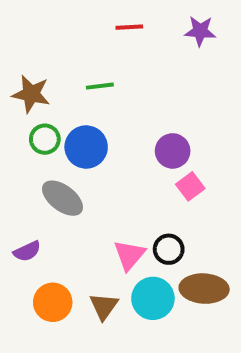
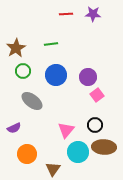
purple star: (200, 31) -> (93, 14), moved
brown star: (31, 94) -> (16, 48), turned 30
blue circle: (86, 147) -> (56, 75), moved
black circle: (169, 249) -> (95, 125), moved
brown triangle: (104, 306) -> (53, 169), moved

